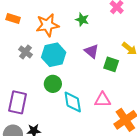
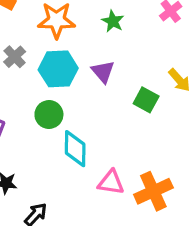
purple triangle: (92, 51) -> (103, 72), moved
pink triangle: (103, 100) -> (111, 182), moved

